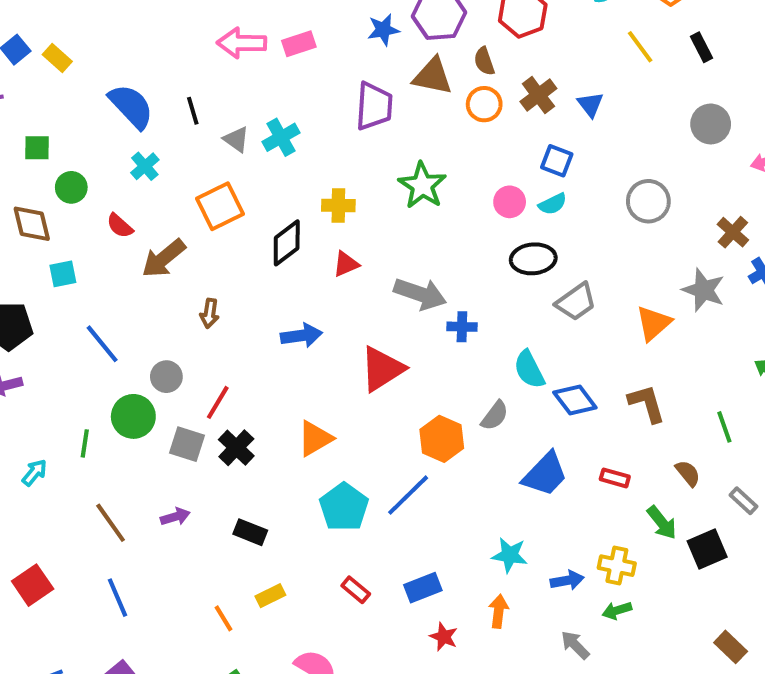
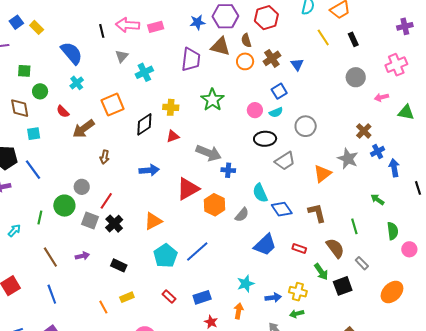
black line: (193, 111) -> (102, 31), moved
gray triangle: (236, 139) -> (122, 56), moved, turned 32
blue square: (557, 161) -> (279, 91), turned 35
gray circle: (648, 201) -> (306, 126), moved
blue line: (102, 344) -> (33, 170), moved
orange hexagon: (442, 439) -> (215, 205), moved
brown semicircle: (688, 473) -> (335, 248), size x1.5
cyan star: (510, 555) -> (246, 284), turned -30

